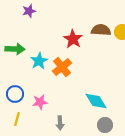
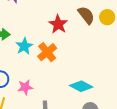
brown semicircle: (101, 30) -> (86, 15), turned 48
cyan diamond: (96, 101) -> (81, 86), turned -30

